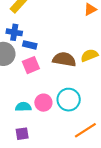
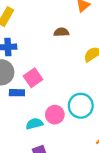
blue rectangle: (30, 45) -> (17, 93), moved
brown semicircle: (64, 59) -> (61, 32), moved, size x0.6

